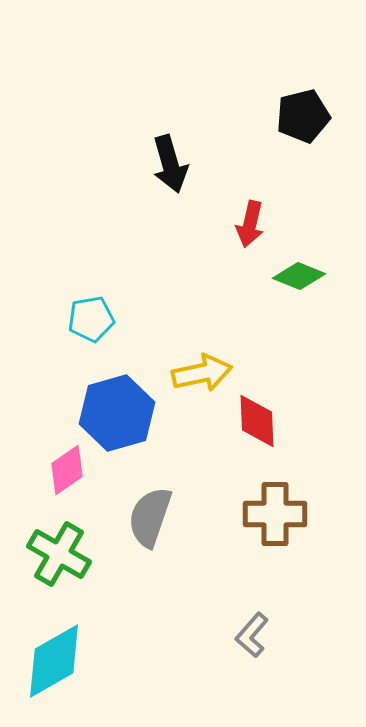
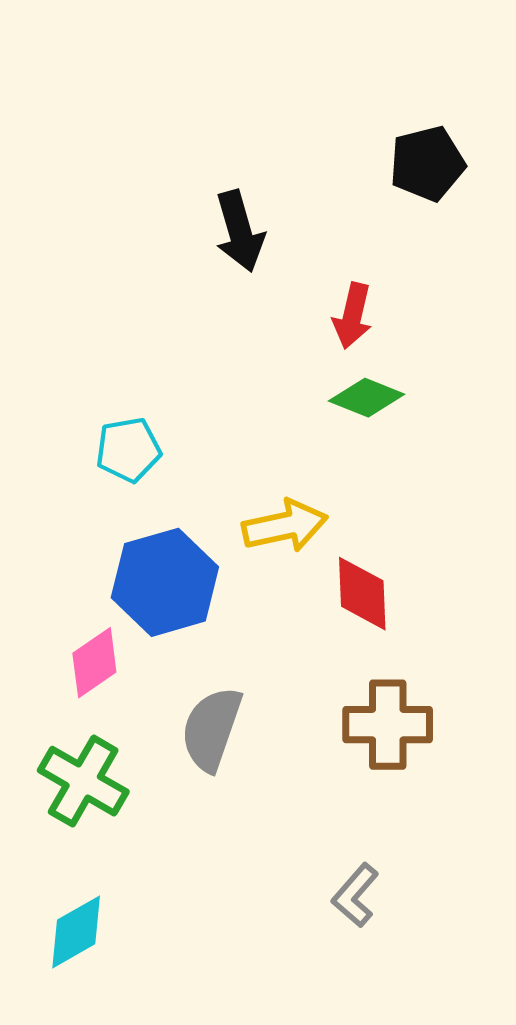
green diamond: (299, 276) -> (367, 398), moved
cyan diamond: (54, 661) -> (76, 932), size x0.7

